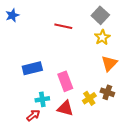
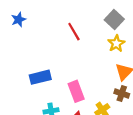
red line: (63, 26) -> (74, 32), turned 48
brown cross: (107, 92) -> (122, 93), moved

